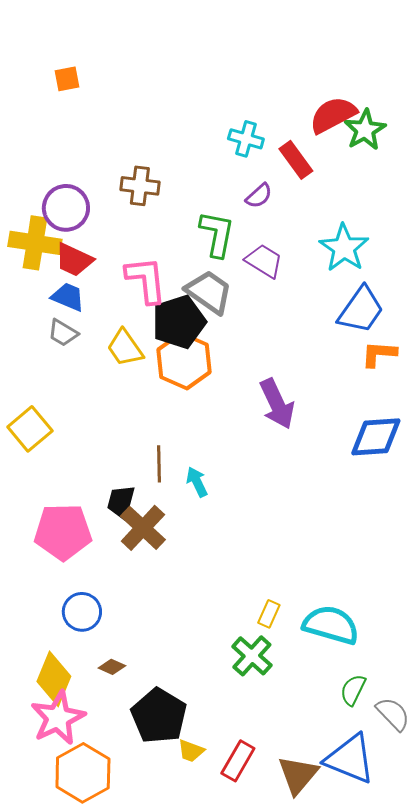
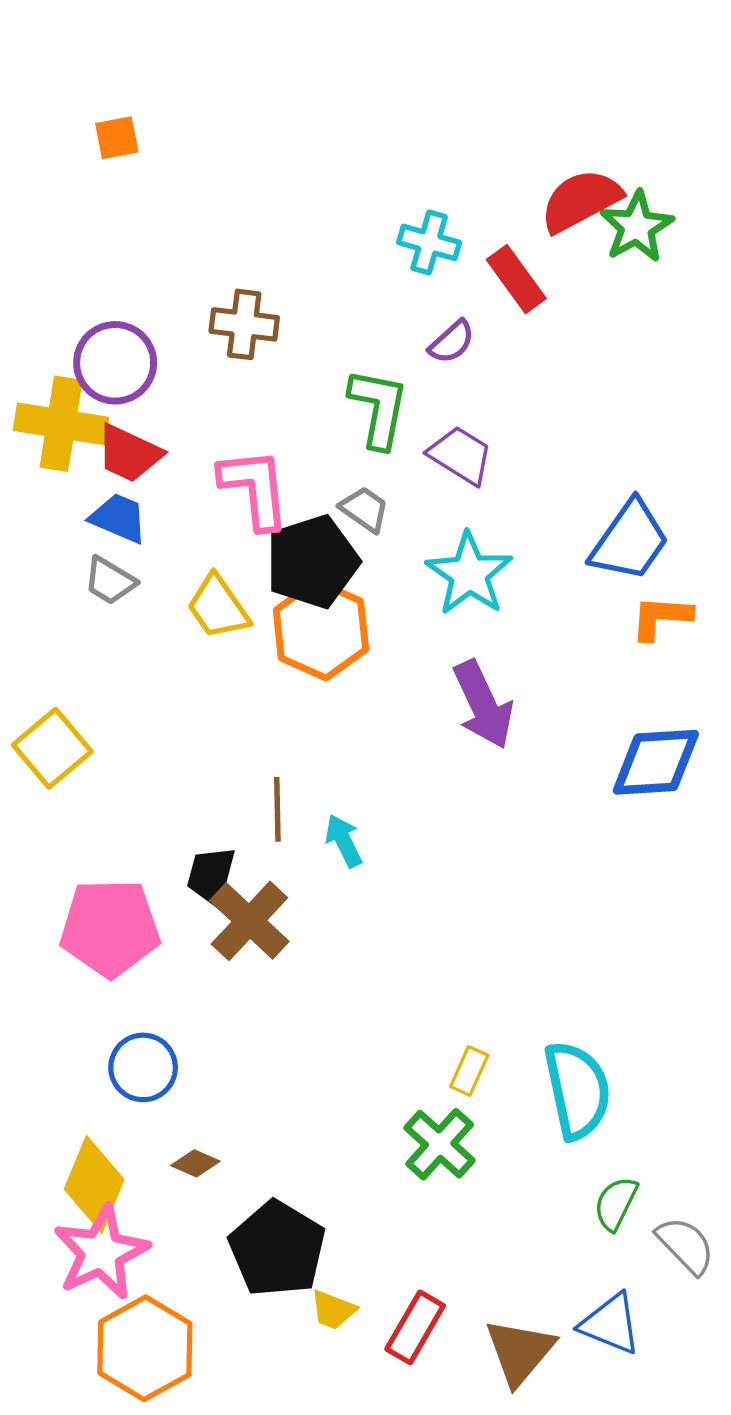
cyan star: (344, 248) -> (469, 574), moved
gray trapezoid: (209, 292) -> (365, 509), size x0.6
cyan semicircle: (331, 625) -> (577, 1090), turned 62
blue triangle: (350, 759) -> (610, 1324), size x0.7

